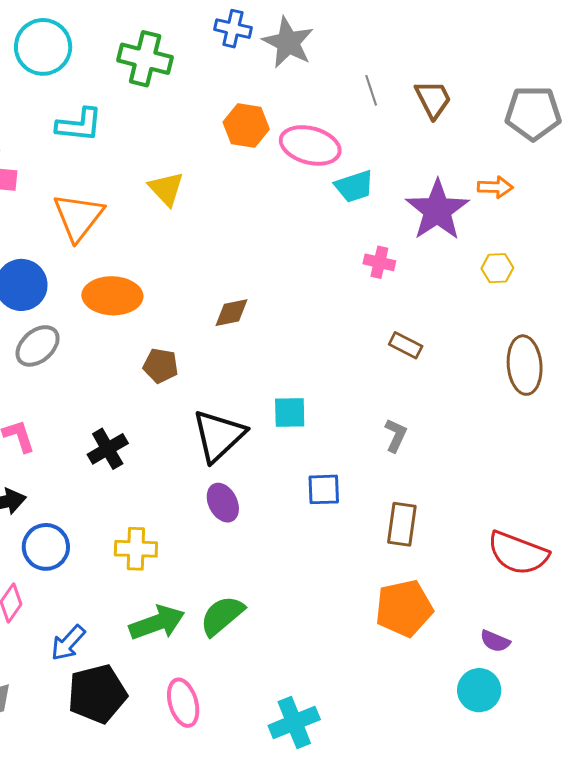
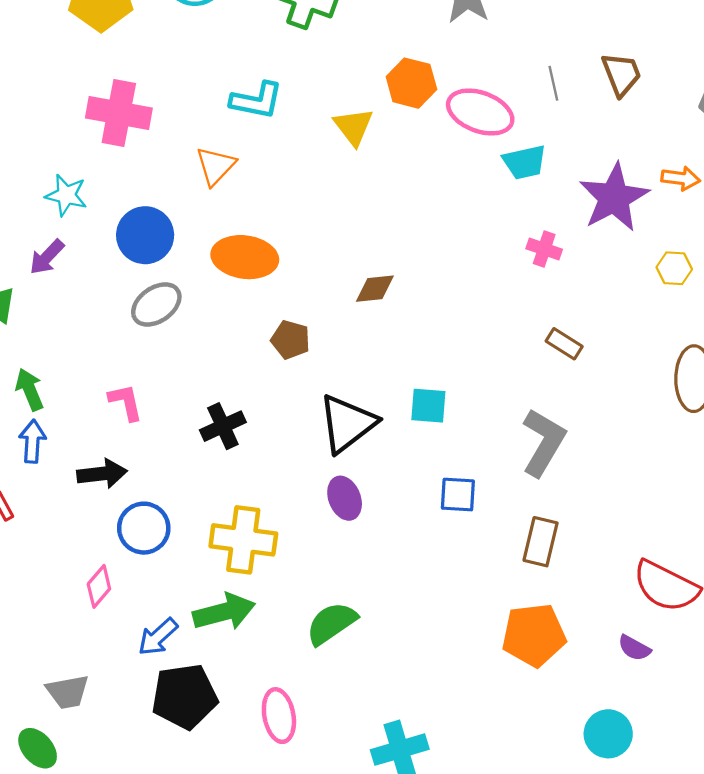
gray line: (371, 90) -> (553, 83), moved
cyan L-shape: (79, 125) -> (256, 101), moved
yellow triangle: (166, 189) -> (354, 127), moved
orange triangle: (78, 217) -> (216, 166), size x0.7
gray L-shape: (396, 435) -> (543, 442), size x1.8
yellow cross: (136, 549) -> (243, 540), size x1.4
green arrow: (157, 623) -> (224, 612), moved
purple semicircle: (495, 641) -> (634, 648), moved

